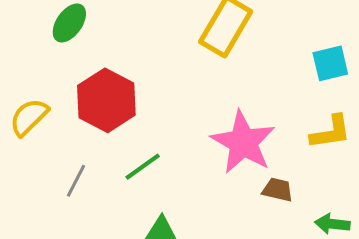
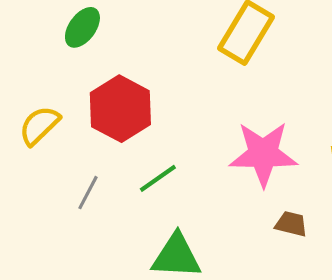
pink star: (243, 142) -> (263, 154), turned -30
brown trapezoid: (278, 190) -> (291, 224), moved

